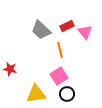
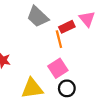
red rectangle: (67, 26) -> (67, 27), moved

